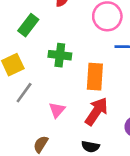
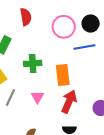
pink triangle: (57, 110) -> (38, 97), moved

